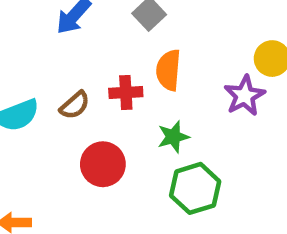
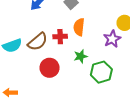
brown semicircle: (75, 105) -> (38, 42), size x1.5
green hexagon: (195, 188) -> (101, 72), moved

